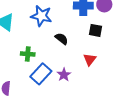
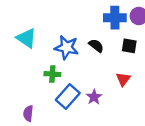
blue star: (41, 16) -> (67, 47), moved
black semicircle: (62, 39) -> (96, 46), moved

